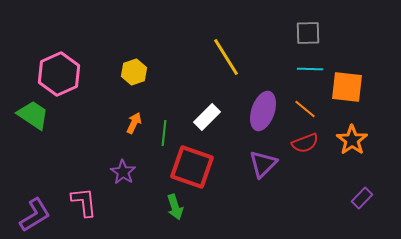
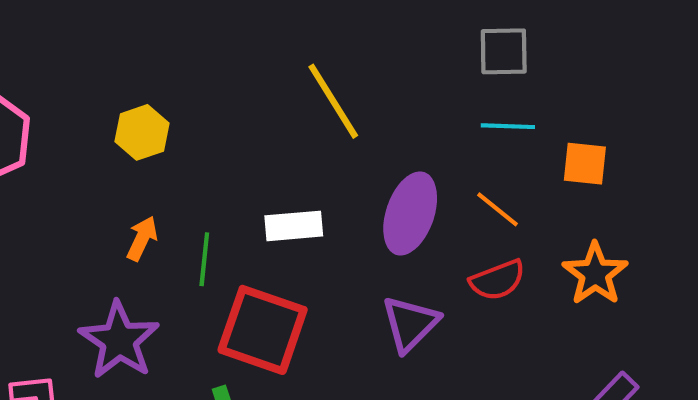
orange square: (347, 87) -> (585, 164), size x0.7
white rectangle: (207, 117) -> (294, 226), turned 40
purple star: (123, 172) -> (119, 340), size x1.5

